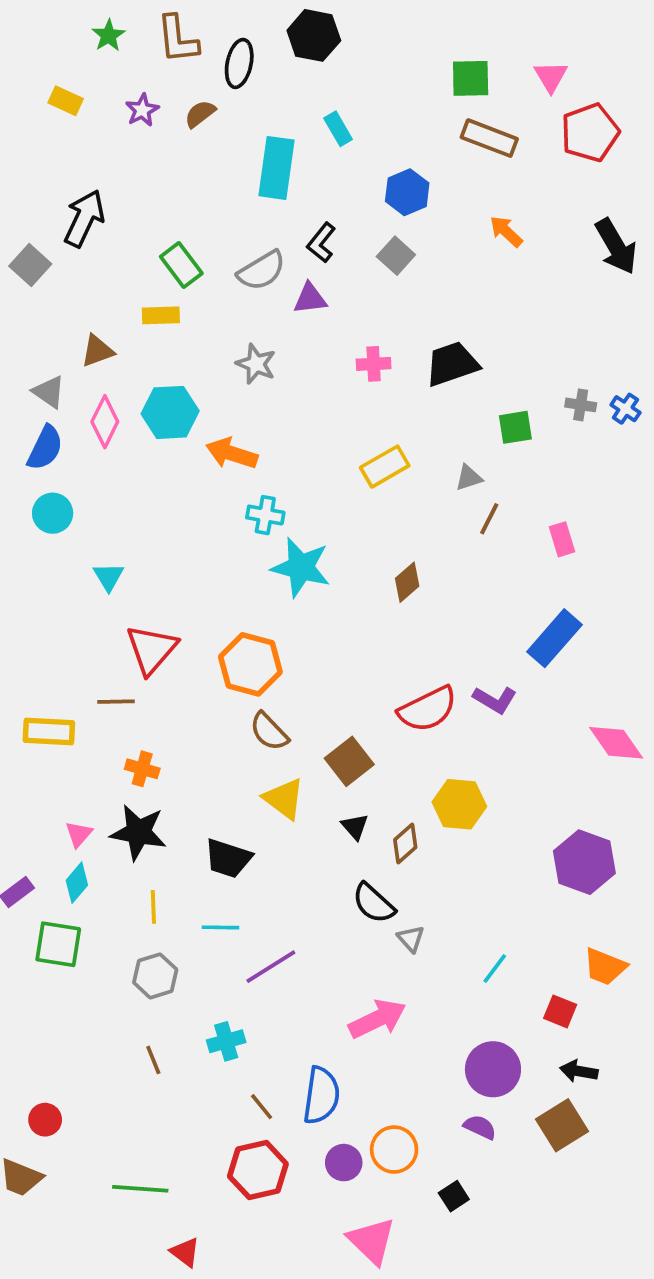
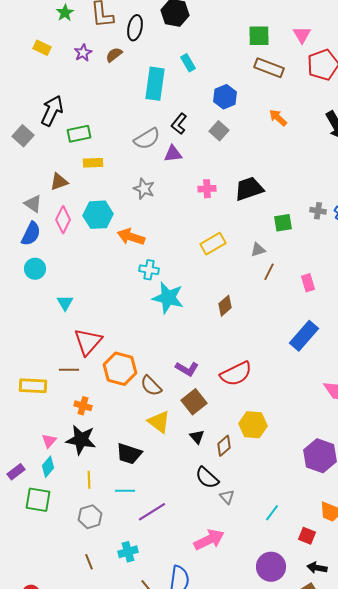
green rectangle: (181, 265) -> (79, 134), moved, turned -65
orange hexagon: (250, 664) -> (120, 369), moved
purple L-shape: (495, 700) -> (187, 369), moved

